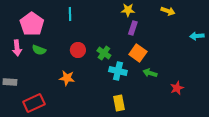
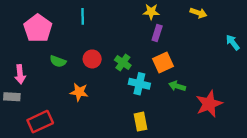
cyan arrow: (197, 36) -> (233, 42), turned 56
pink arrow: (17, 48) -> (20, 74), moved
green semicircle: (39, 50) -> (58, 61), moved
orange square: (138, 53) -> (163, 63), turned 30
red star: (177, 88) -> (209, 104), size x1.6

